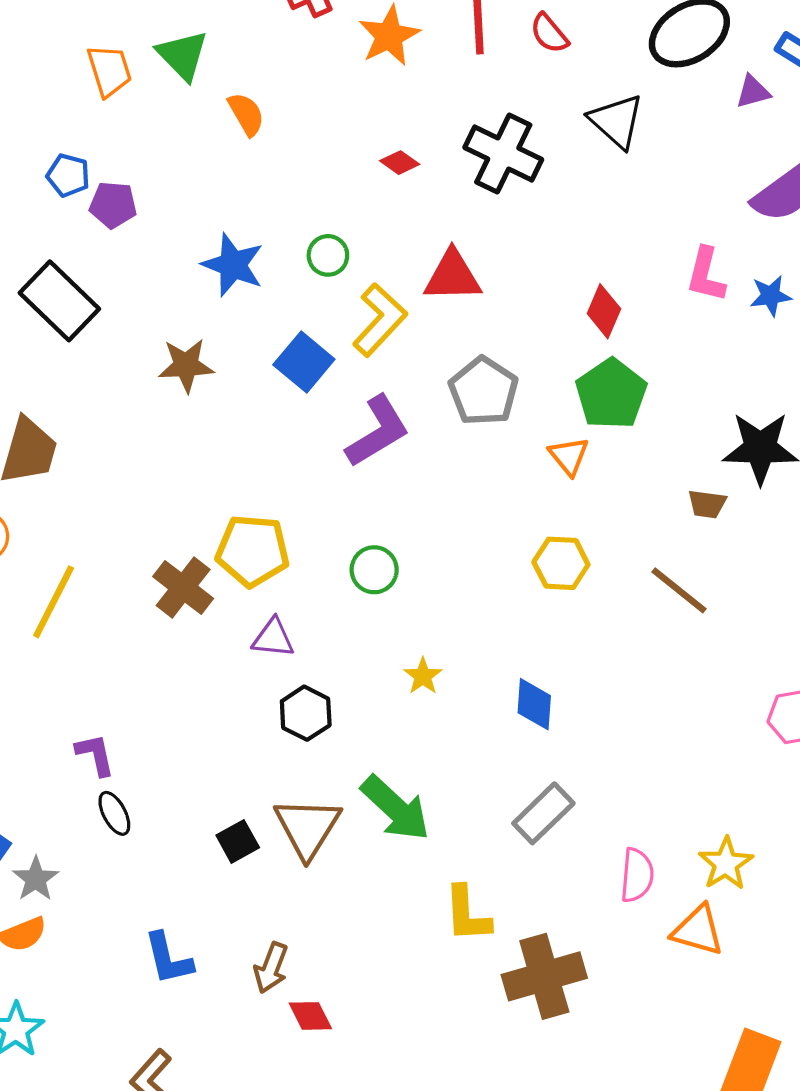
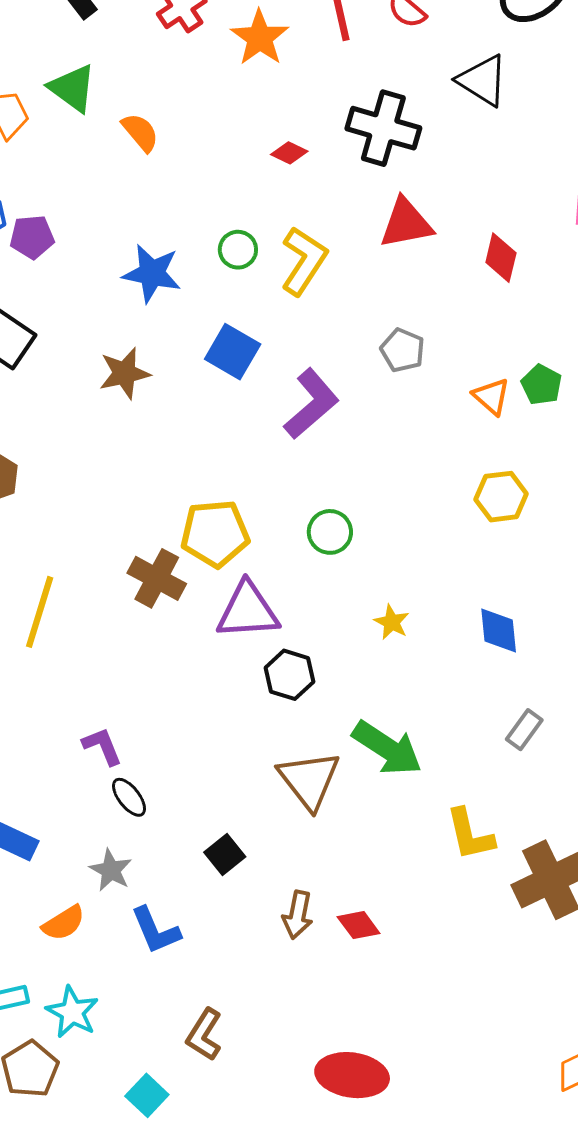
red triangle: (453, 276) -> (406, 223), moved
yellow L-shape: (380, 320) -> (304, 261), moved
gray pentagon: (484, 391) -> (403, 350), size x0.7
green pentagon: (611, 394) -> (541, 385), moved, size x0.6
purple triangle: (273, 638) -> (248, 611), size x1.6
gray rectangle: (543, 813) -> (524, 730), size x0.7
black square: (238, 841) -> (225, 855), moved
gray star: (36, 879) -> (111, 870), moved
blue L-shape: (168, 959) -> (156, 930), moved
red diamond: (310, 1016) -> (359, 925), moved

